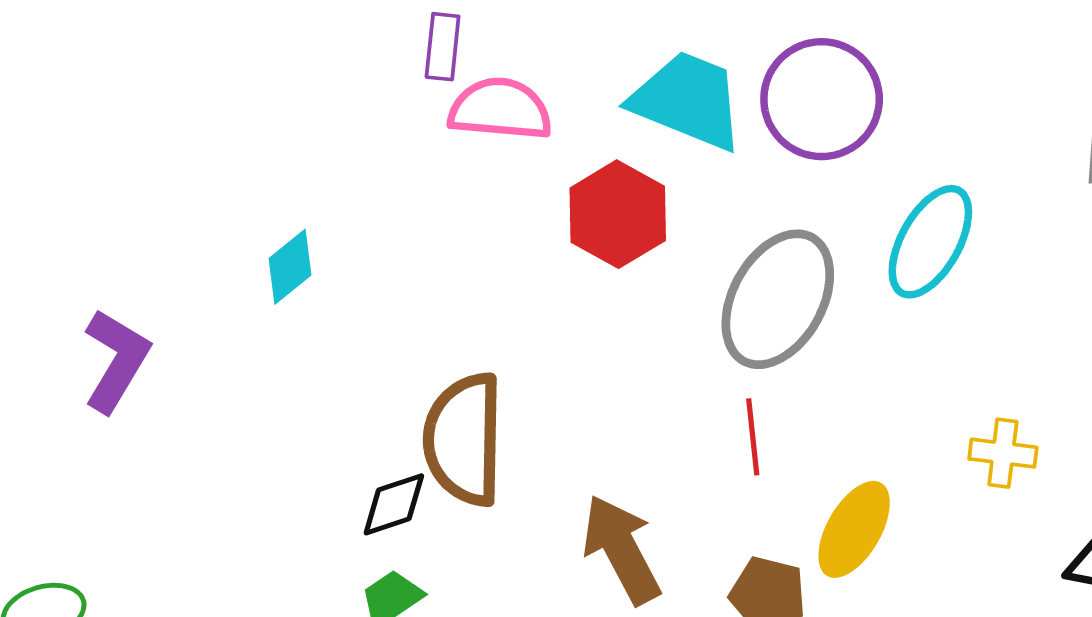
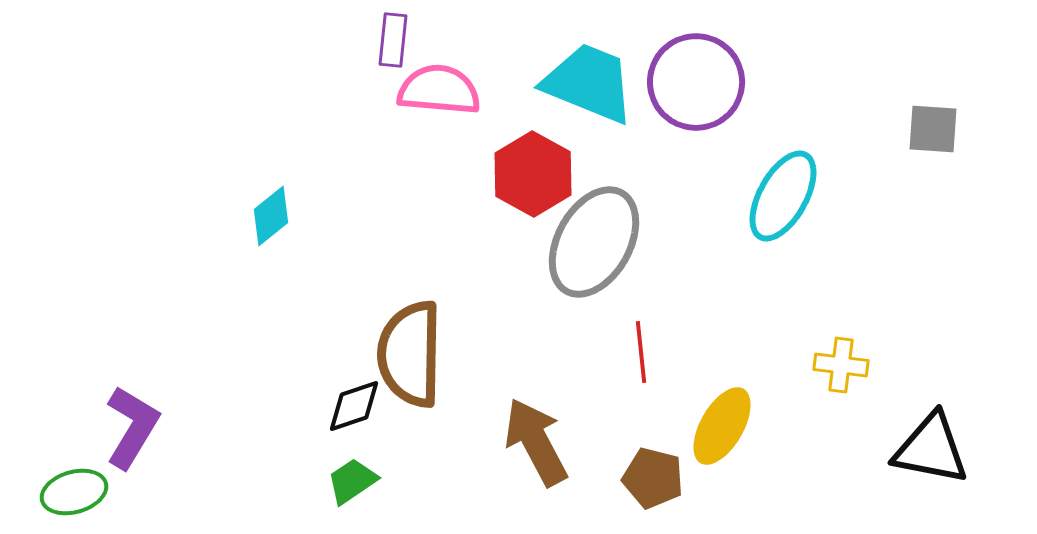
gray ellipse: (778, 299) -> (594, 242), moved
purple L-shape: (116, 361) -> (132, 427), moved

